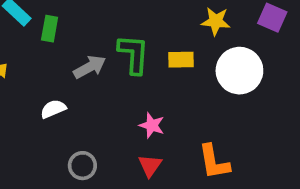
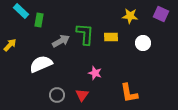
white circle: (239, 71) -> (143, 43), size x0.6
white semicircle: (53, 109) -> (41, 64), size x1.6
red triangle: (150, 166) -> (82, 95), moved

